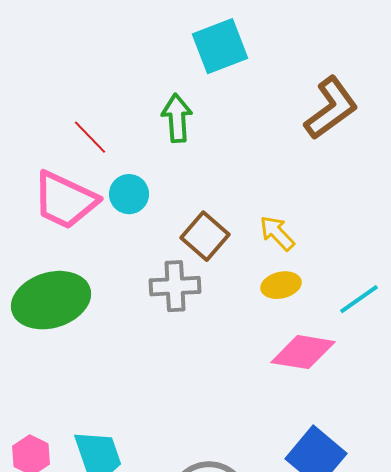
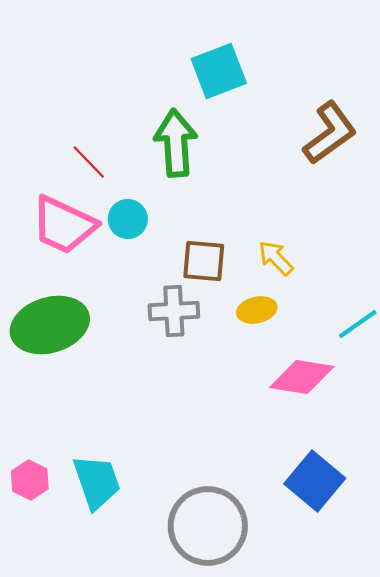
green arrow: (177, 118) -> (176, 143), size x1.4
brown square: (205, 236) -> (204, 261), turned -36
yellow ellipse: (281, 285) -> (257, 310), moved

